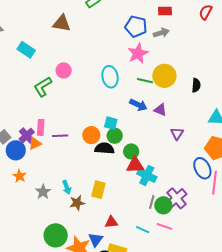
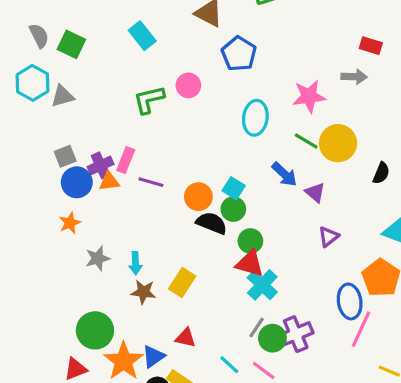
blue pentagon: (136, 26) -> (239, 54), moved

